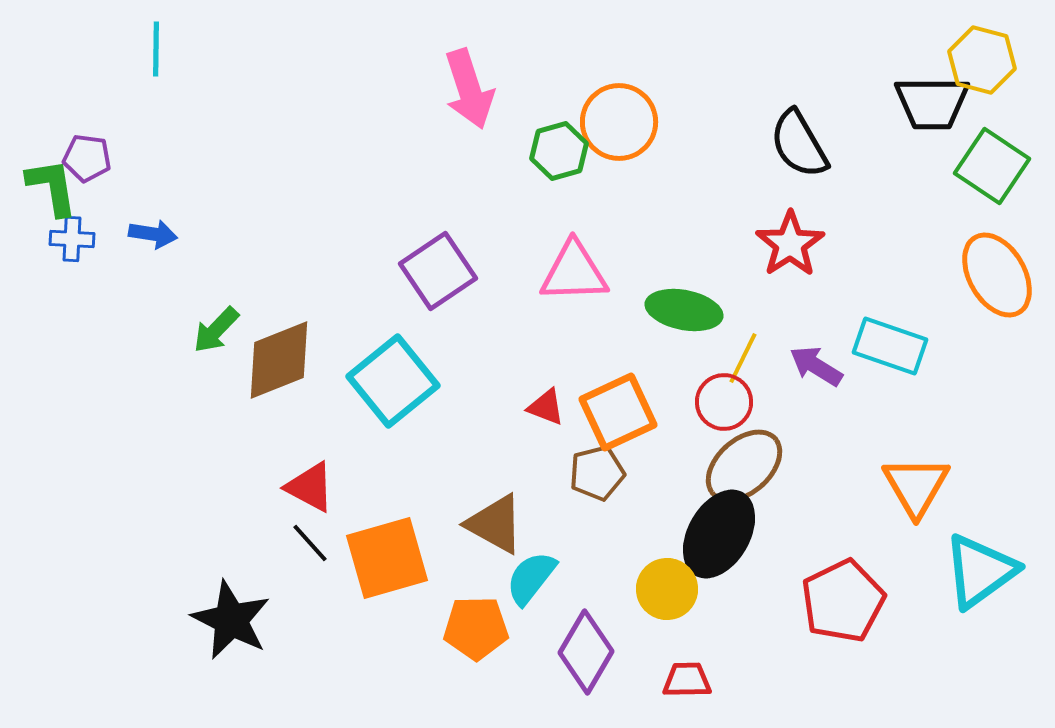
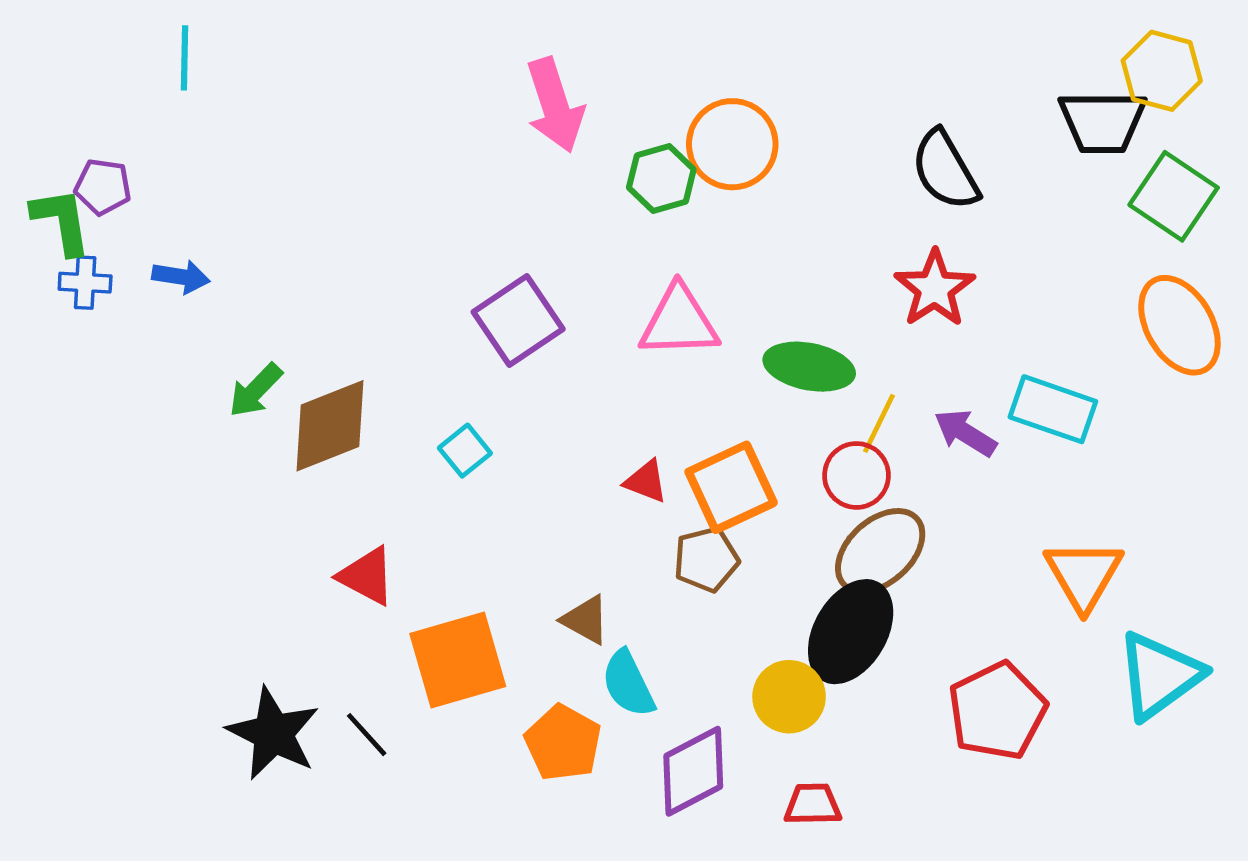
cyan square: (393, 381) -> (465, 451), size x0.5
brown triangle: (495, 524) -> (586, 620), size x0.7
black line: (310, 543) -> (367, 735), moved
cyan semicircle: (531, 578) -> (628, 684), turned -64
orange pentagon: (476, 628) -> (563, 743), turned 30
purple diamond: (586, 652) -> (693, 771), turned 32

